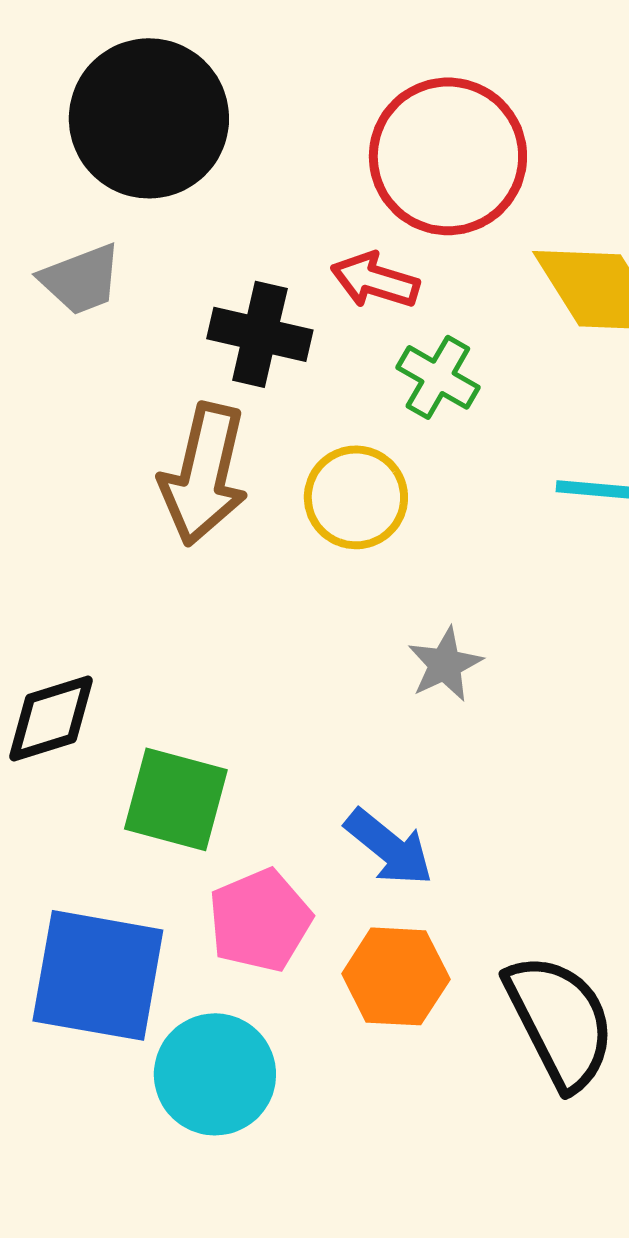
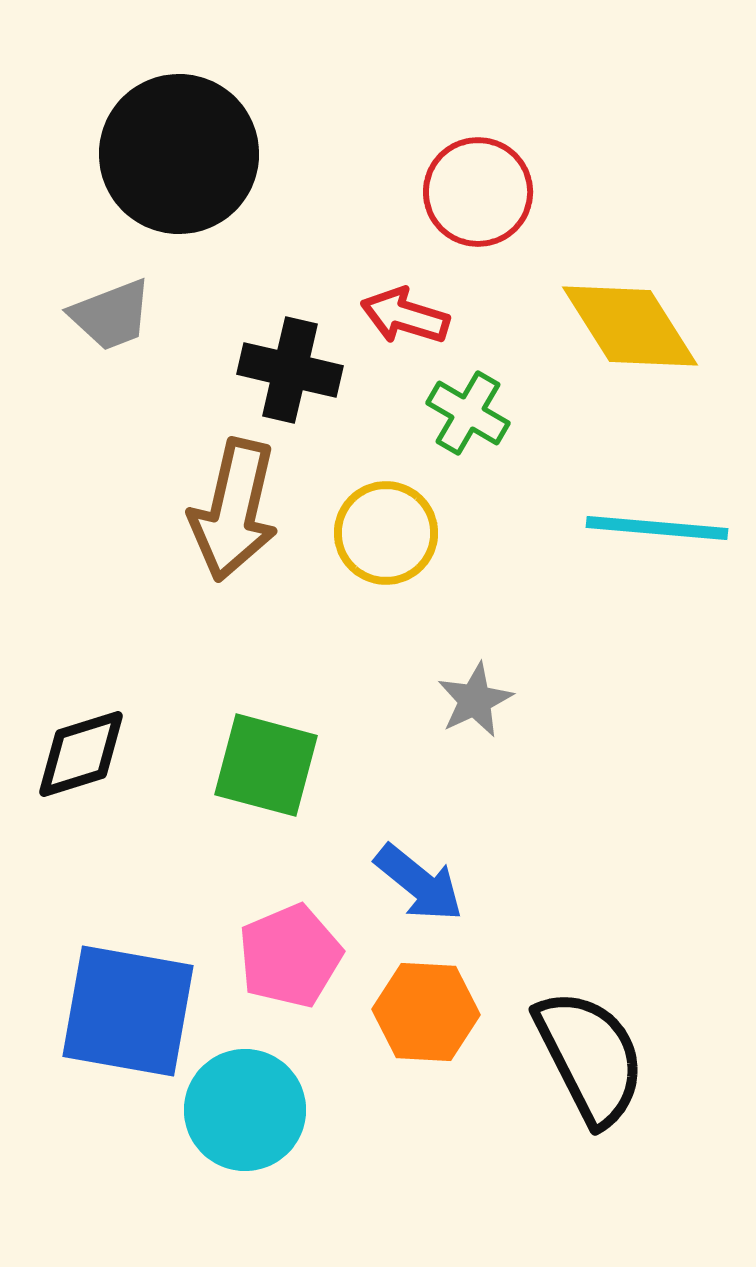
red circle: (448, 156) -> (478, 192), size x0.7
green square: (176, 799) -> (266, 765), moved

